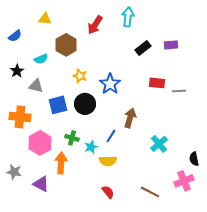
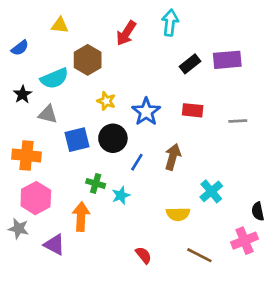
purple rectangle: (171, 45) -> (227, 60), size x1.5
cyan semicircle: (41, 59) -> (54, 78), size x1.5
red rectangle: (157, 83) -> (193, 110), moved
blue line: (111, 136) -> (137, 162), moved
pink hexagon: (40, 143) -> (36, 198), moved
yellow semicircle: (108, 161) -> (178, 214), moved

